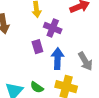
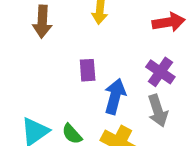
purple cross: (53, 28) -> (160, 72), moved

